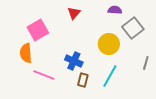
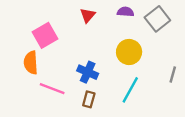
purple semicircle: (115, 10) -> (125, 12), moved
gray square: (133, 28) -> (157, 19), moved
brown rectangle: (83, 80) -> (89, 99), moved

